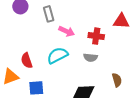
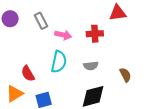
cyan semicircle: (58, 55) -> (59, 62), turned 140
gray semicircle: (91, 58) -> (91, 66), moved

